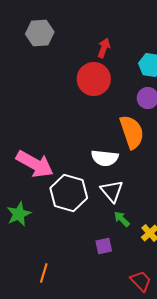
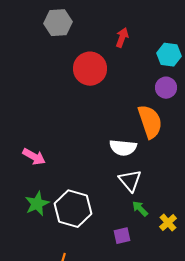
red circle: (94, 79) -> (90, 69), moved
pink arrow: (35, 164) -> (34, 157), moved, size x0.6
white hexagon: (69, 193) -> (73, 209), moved

